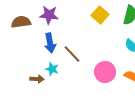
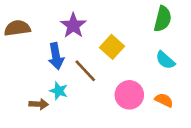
purple star: (49, 15) -> (73, 25), moved, turned 30
yellow square: (100, 15) -> (112, 47), moved

